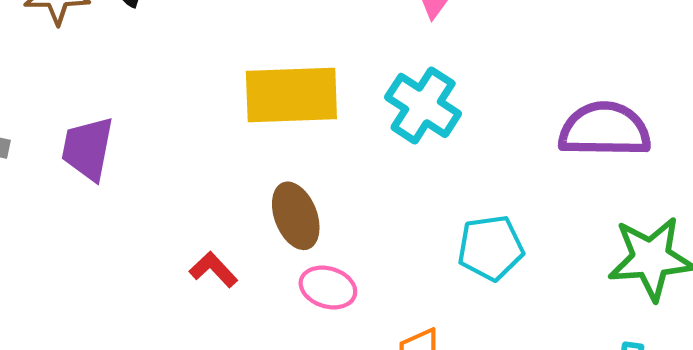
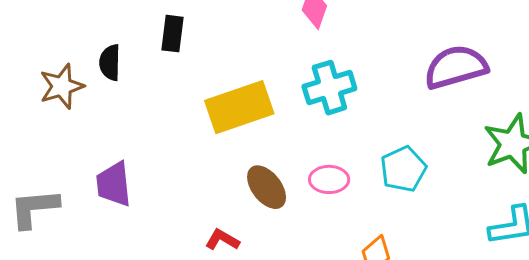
cyan cross: (423, 105) -> (329, 88), turned -33
pink ellipse: (328, 287) -> (329, 179), moved

